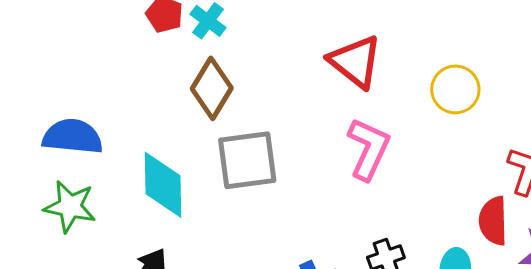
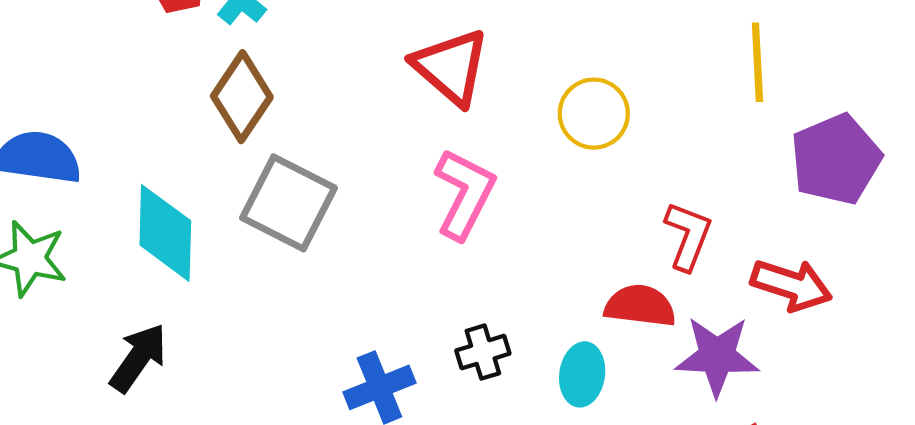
gray square: (247, 160) -> (288, 203), turned 32
red semicircle: (493, 221) -> (640, 306), turned 96

